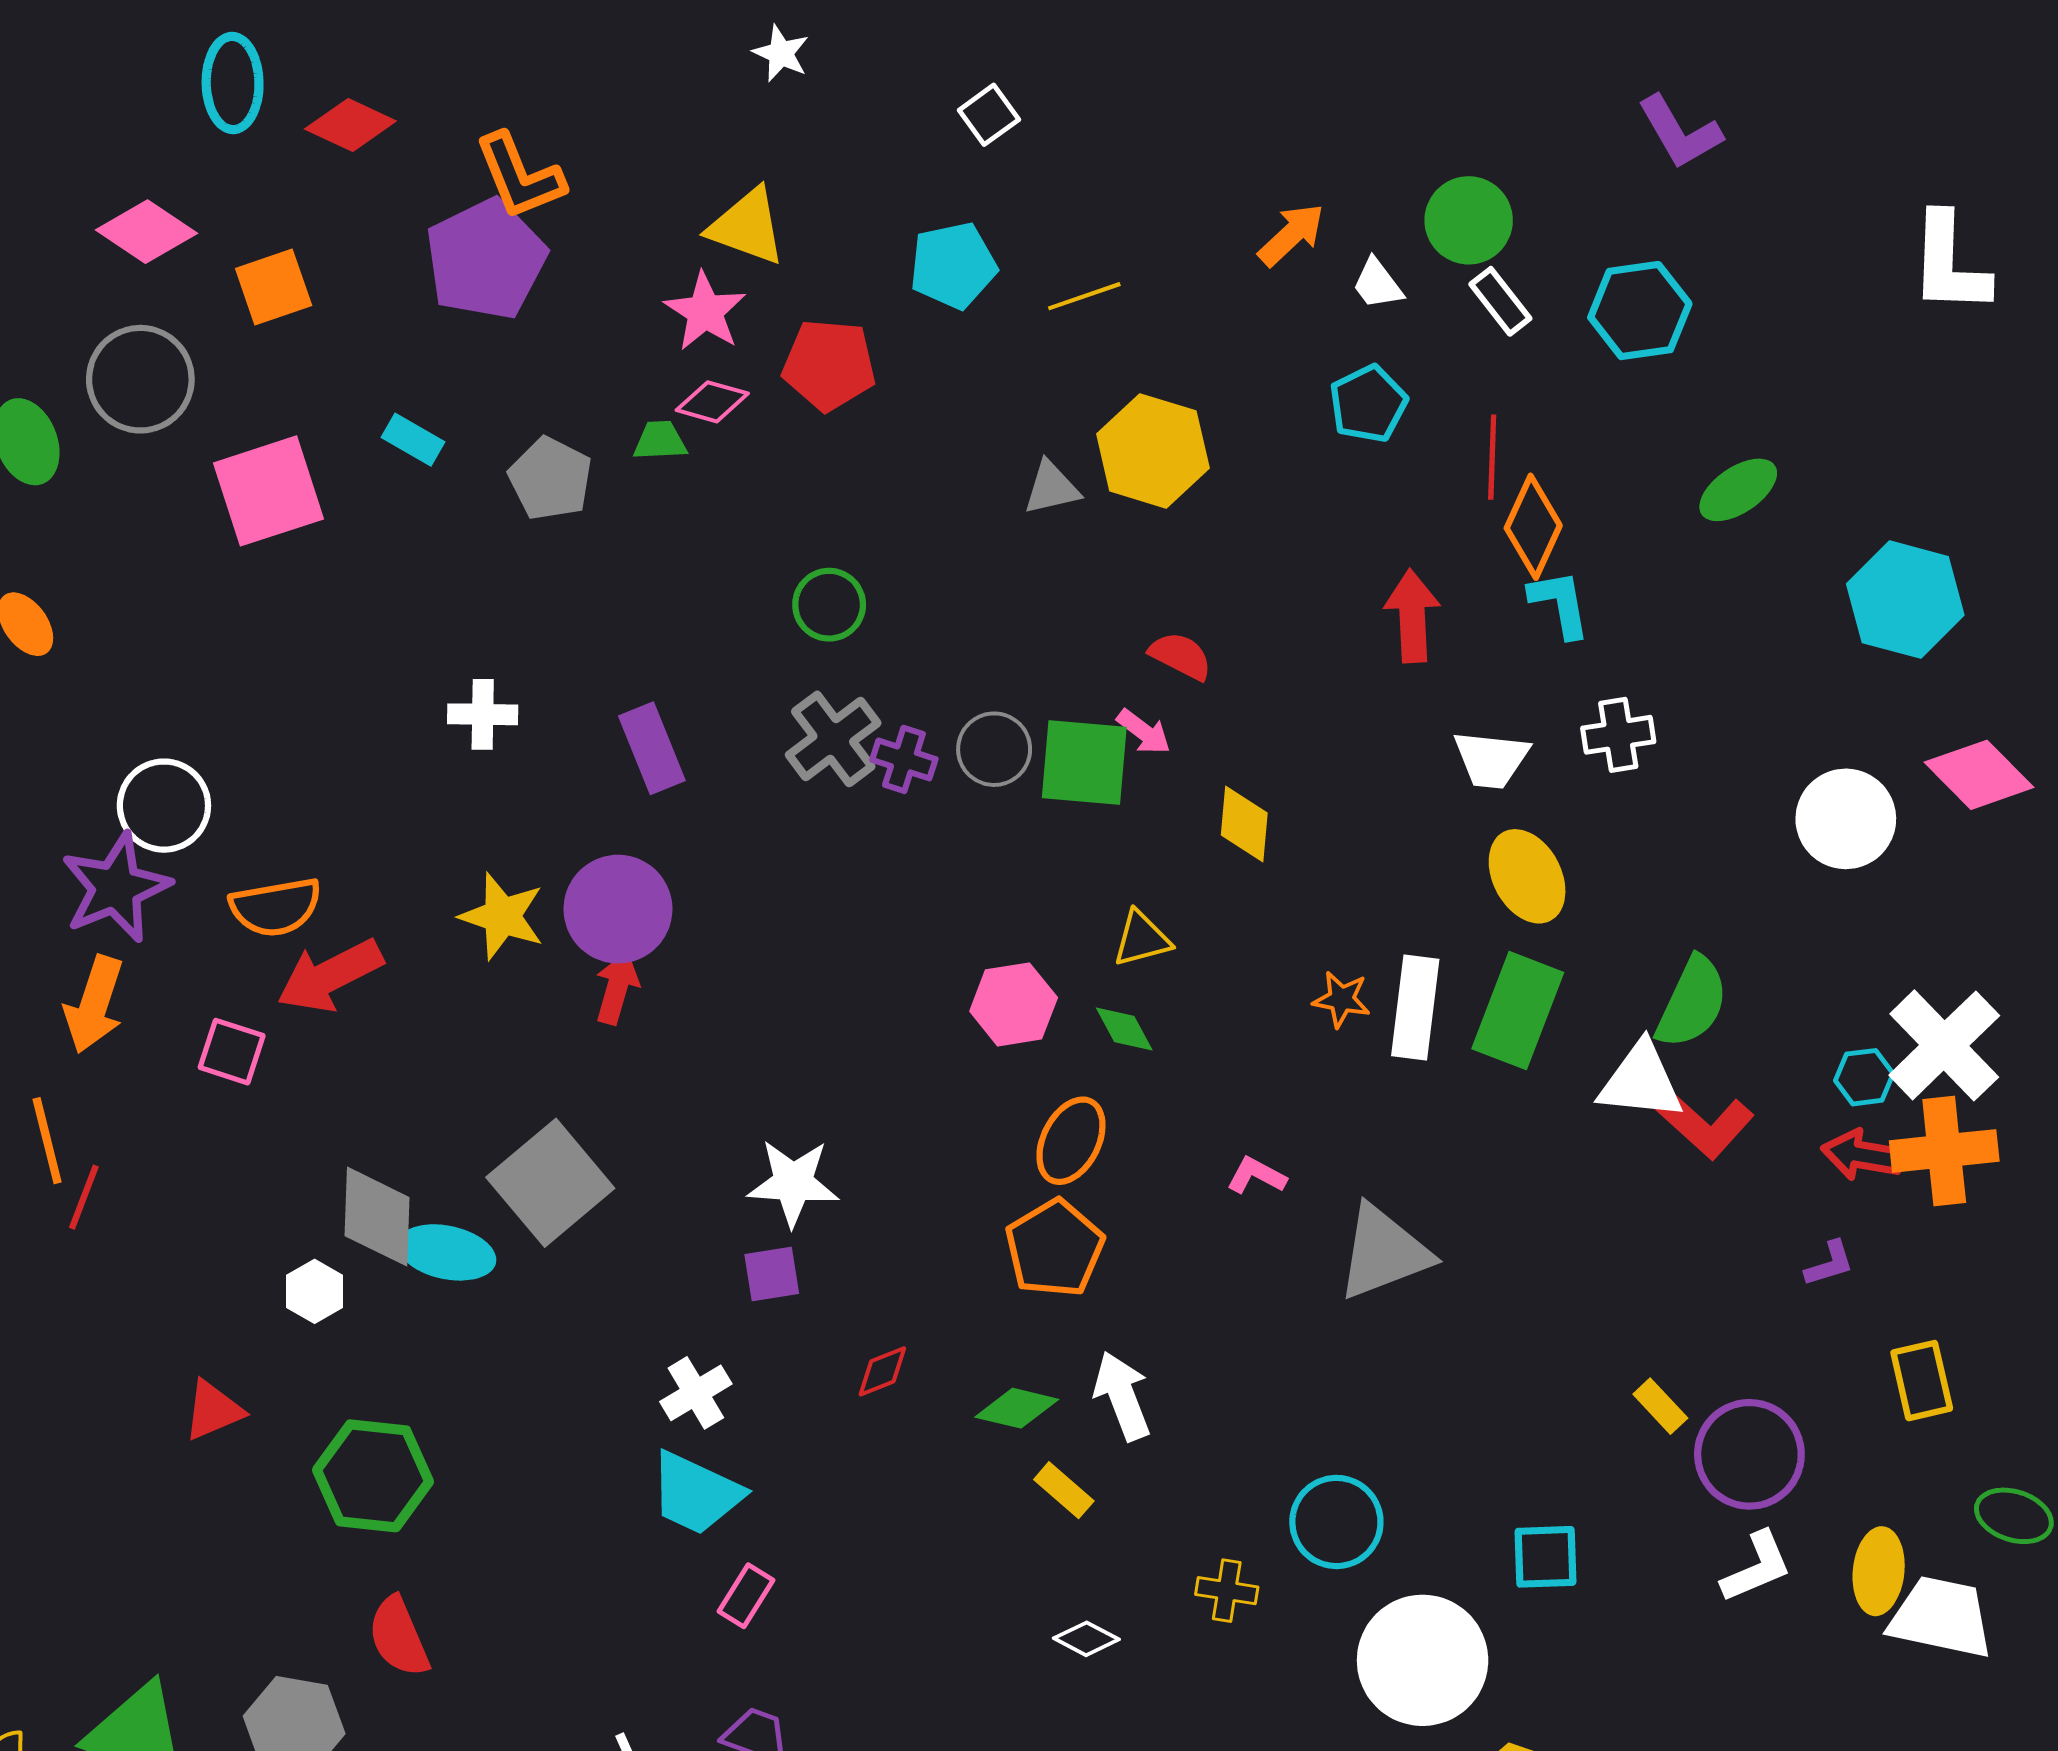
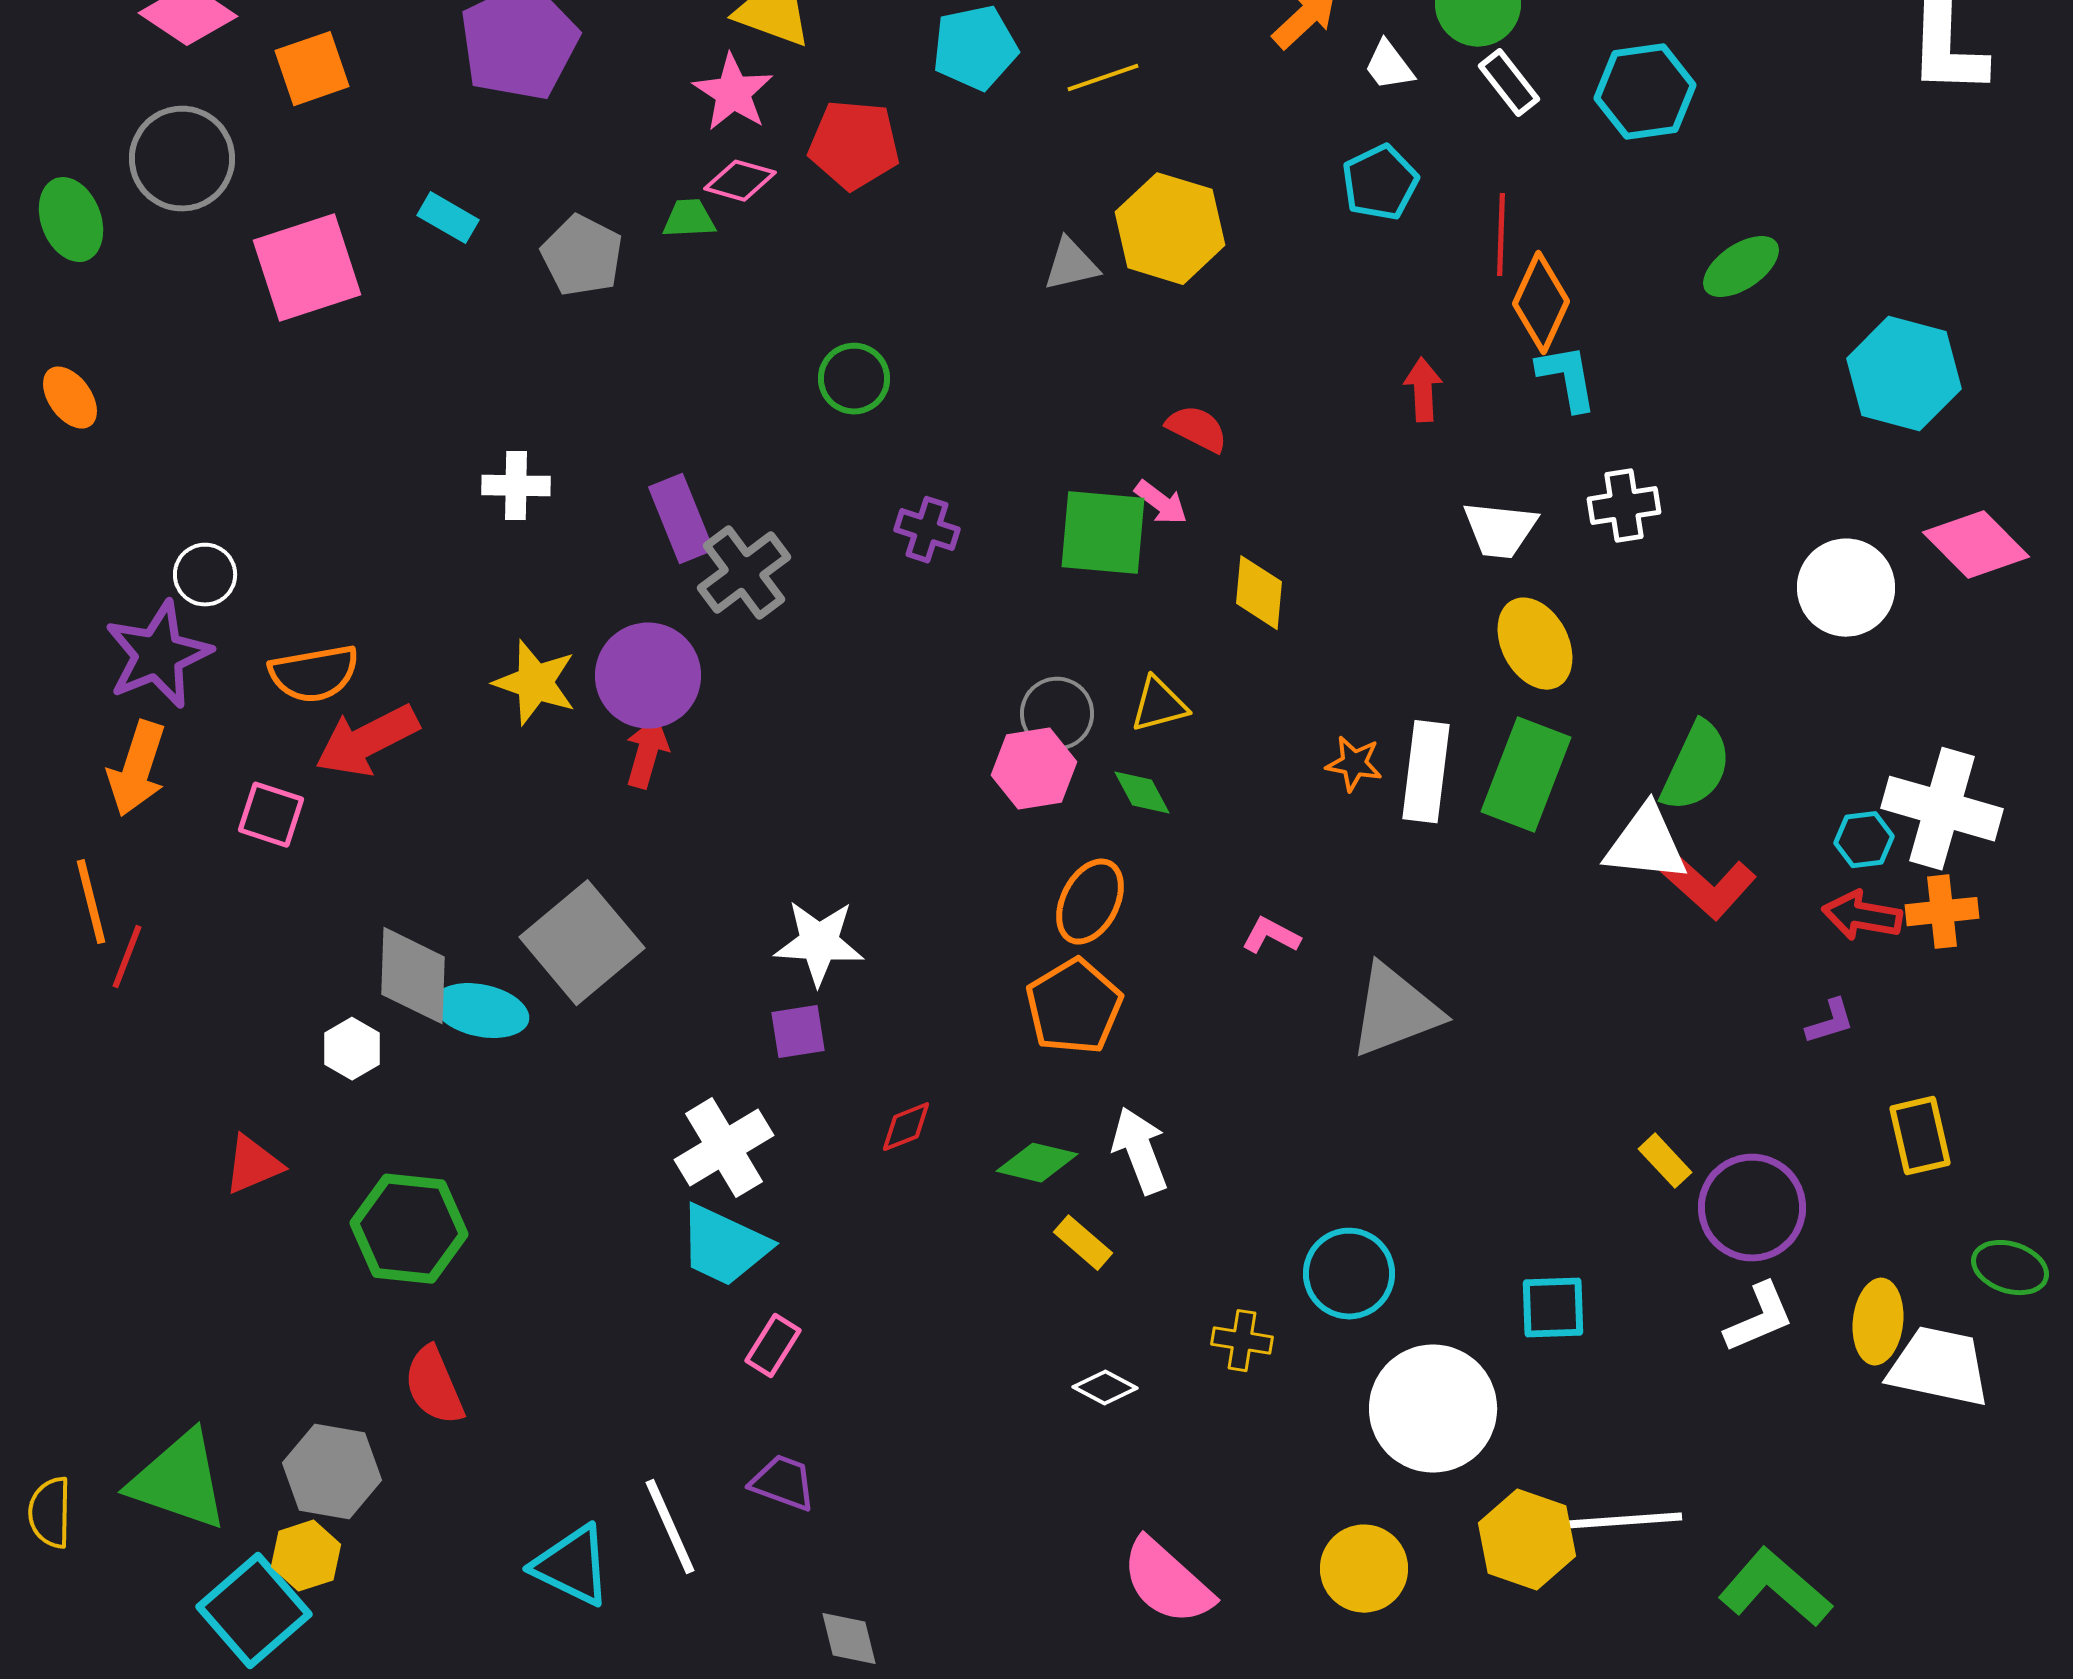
red arrow: (1412, 616) -> (1423, 390), size x0.7
gray cross: (833, 739) -> (744, 573), moved
gray circle: (994, 749) -> (1057, 714), moved
white circle: (164, 806) -> (205, 575), size x0.7
white cross: (1944, 1045) -> (1942, 809), turned -30
orange cross: (1944, 1151) -> (1942, 912), size x0.7
white cross: (696, 1393) -> (724, 1148), size x1.4

